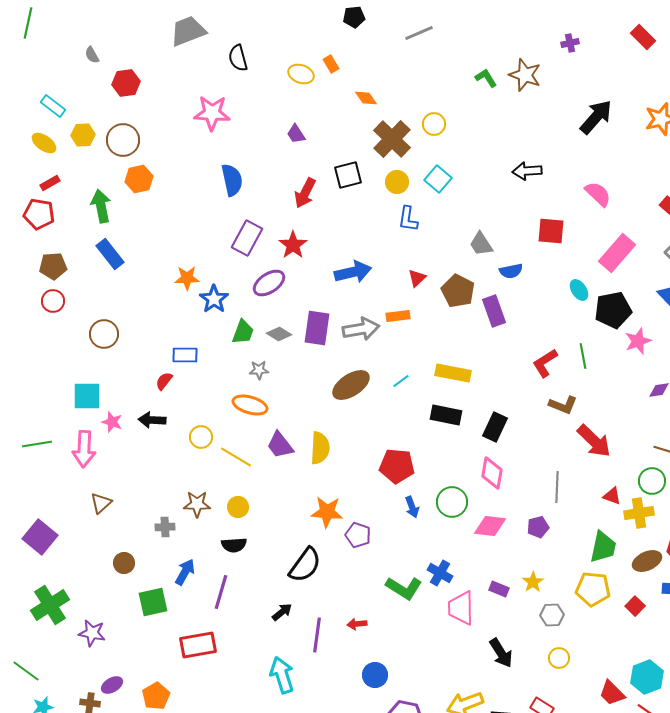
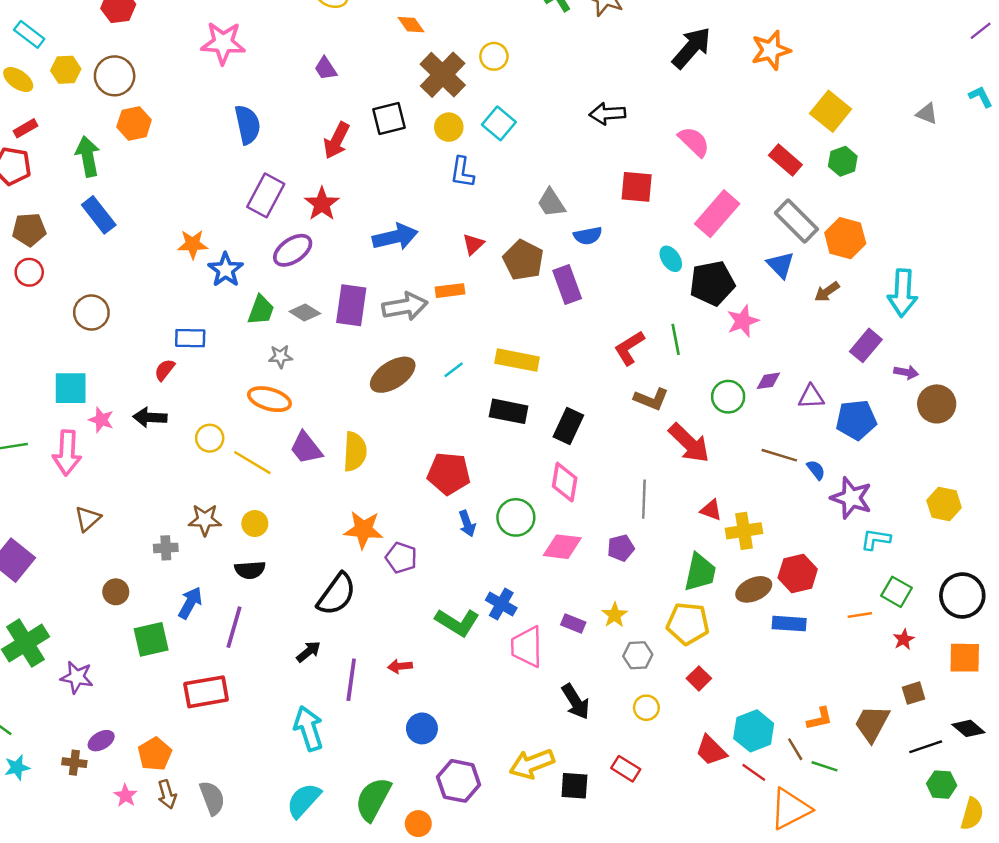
green circle: (652, 481) -> (728, 397), moved
red square: (635, 606) -> (699, 678), moved

